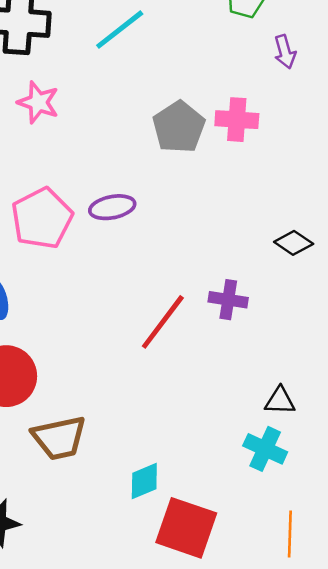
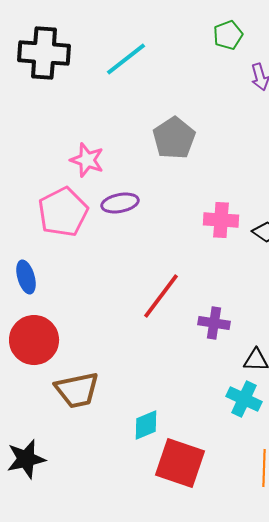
pink star: (38, 102) -> (87, 160), moved
pink cross: (237, 120) -> (221, 220), moved
purple cross: (228, 300) -> (214, 323), moved

